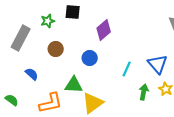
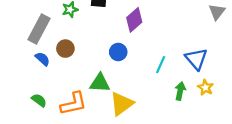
brown circle: (56, 49) -> (65, 49), moved
blue semicircle: (32, 74) -> (42, 59), moved
green semicircle: (12, 100) -> (39, 100), moved

